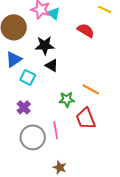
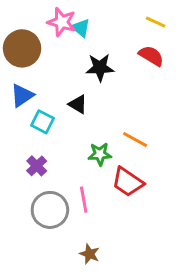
red semicircle: (86, 30) -> (151, 56), moved
black star: (45, 45) -> (100, 68), moved
red trapezoid: (86, 118) -> (128, 182), turned -35

